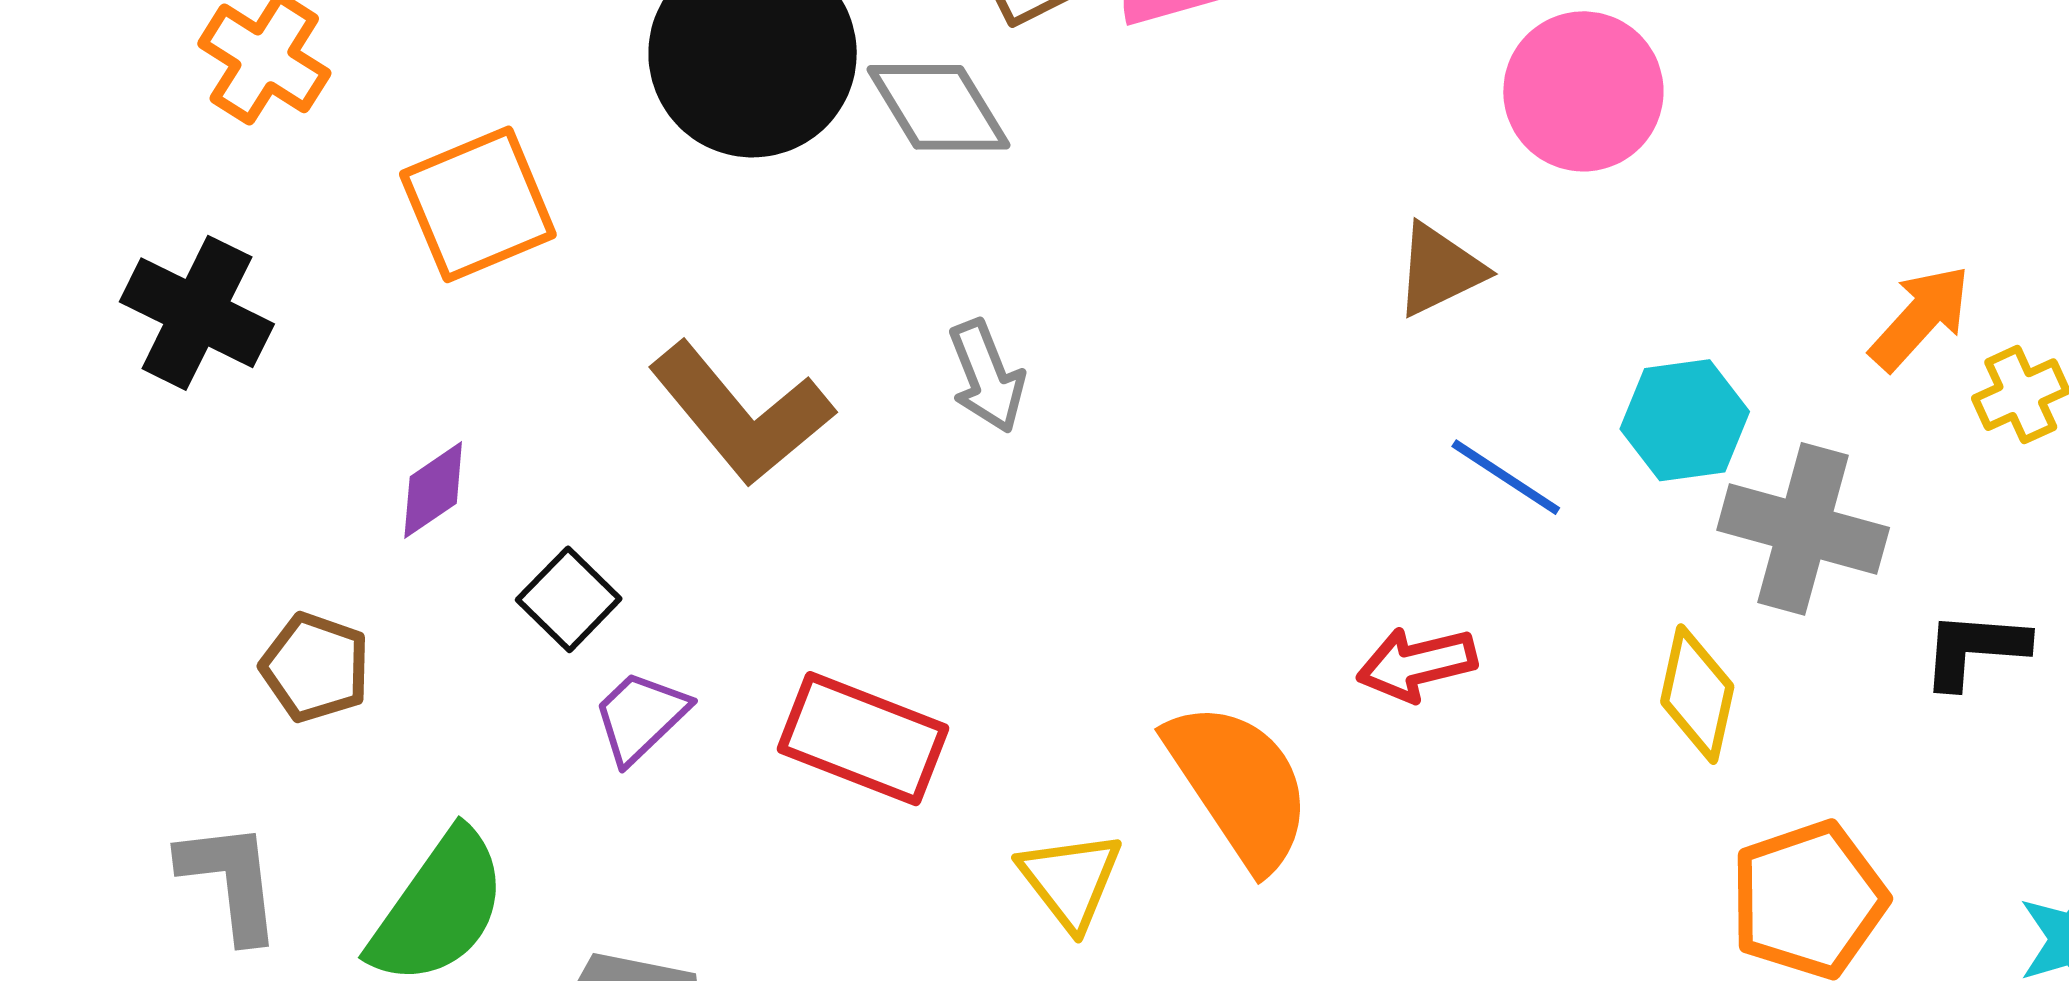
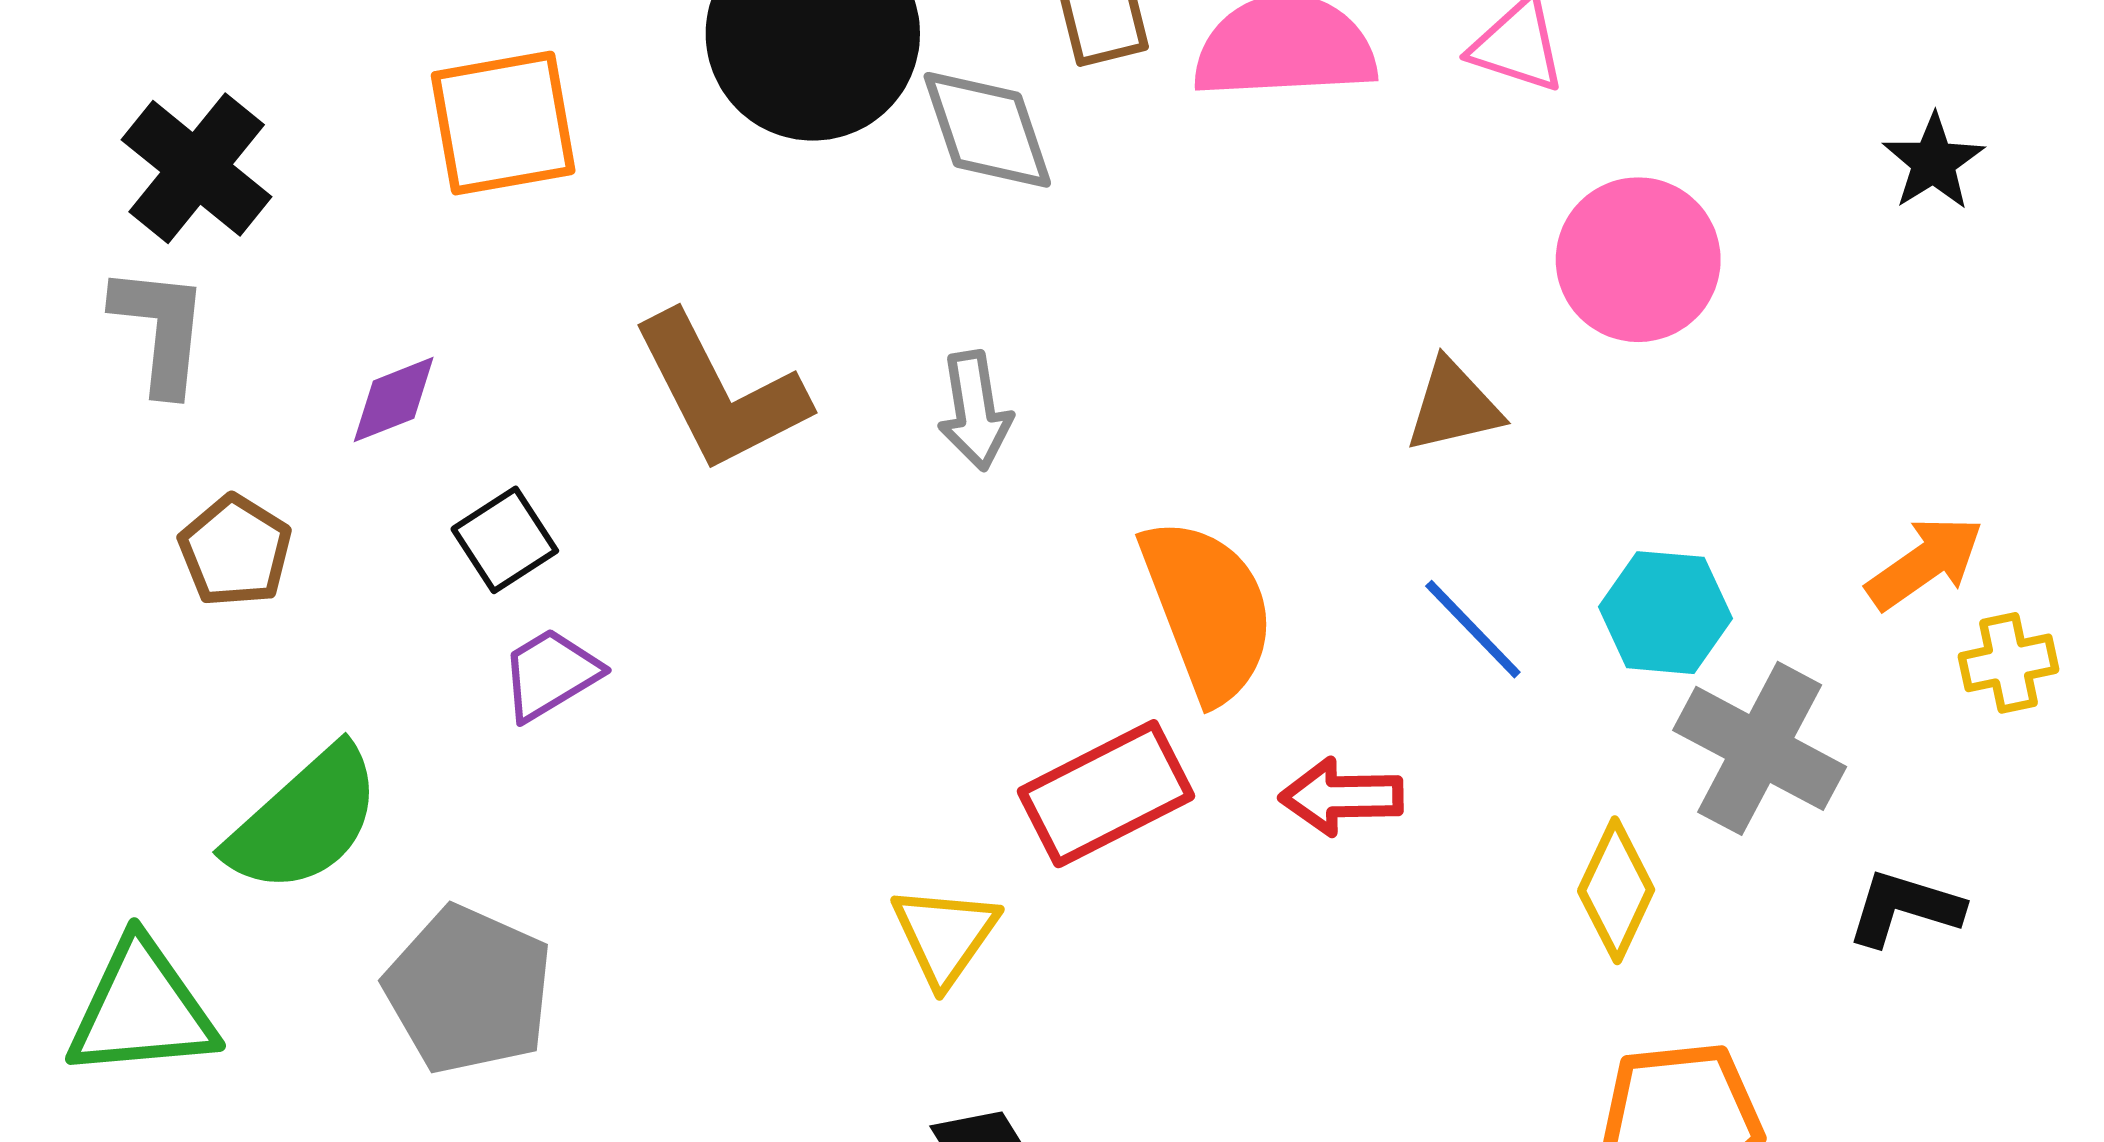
red rectangle: (863, 739) -> (1106, 794), moved, turned -61
orange semicircle: (1239, 785) -> (1208, 610), moved
gray L-shape: (231, 881) -> (160, 329), moved

